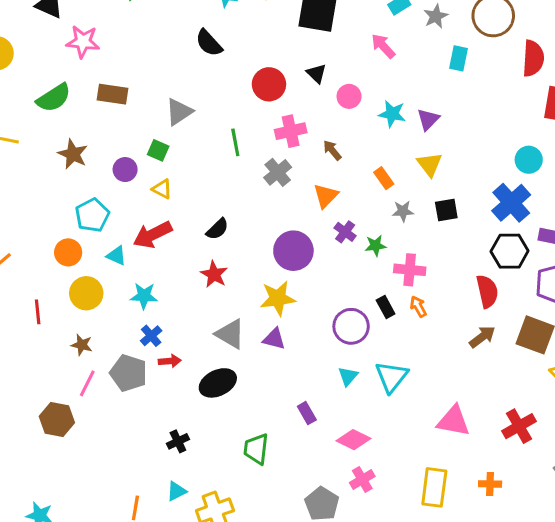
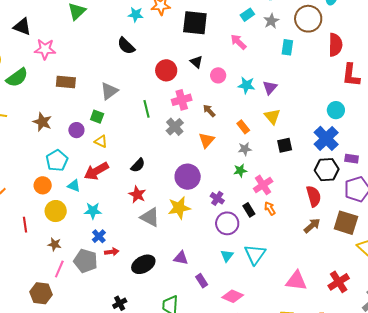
green semicircle: (54, 98) -> (17, 78), moved
gray star: (403, 211) -> (245, 149), moved
purple cross: (345, 232) -> (217, 198), moved
pink cross: (410, 270) -> (263, 185), turned -36
gray triangle: (230, 334) -> (150, 217), moved
purple triangle: (274, 339) -> (181, 258), moved

